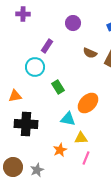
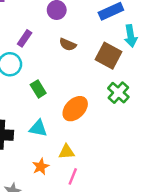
brown semicircle: (90, 53) -> (68, 45), moved
cyan triangle: (68, 119) -> (38, 128), moved

